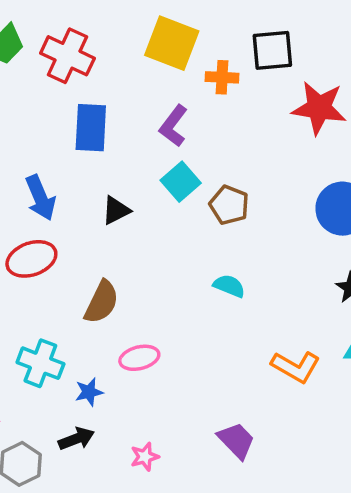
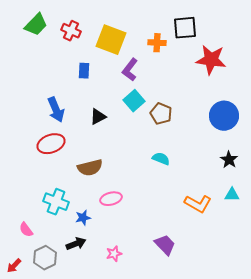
yellow square: (172, 43) -> (111, 40), moved
red cross: (67, 56) -> (71, 31), size x0.7
blue rectangle: (91, 128) -> (84, 71), size x0.6
brown semicircle: (102, 302) -> (90, 168), turned 50

